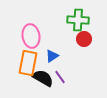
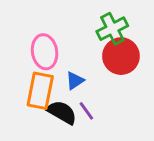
green cross: (78, 20) -> (112, 29), turned -30
red circle: (84, 39) -> (121, 56), size x1.6

